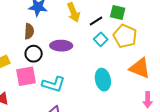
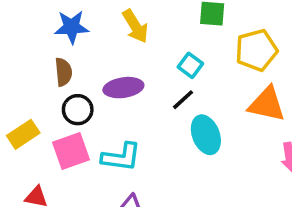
black line: (96, 21) -> (183, 100), moved
yellow pentagon: (125, 36) -> (256, 50), moved, turned -30

